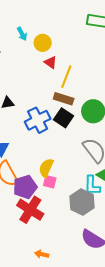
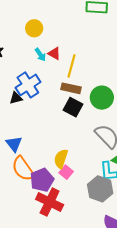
cyan arrow: (22, 34) -> (40, 55), moved
yellow circle: (43, 43) -> (34, 28), moved
blue cross: (38, 120) -> (28, 85), moved
pink square: (50, 182) -> (66, 172), turned 32

